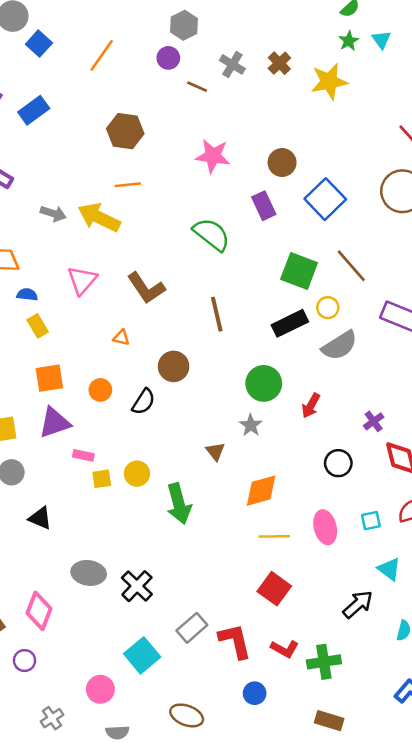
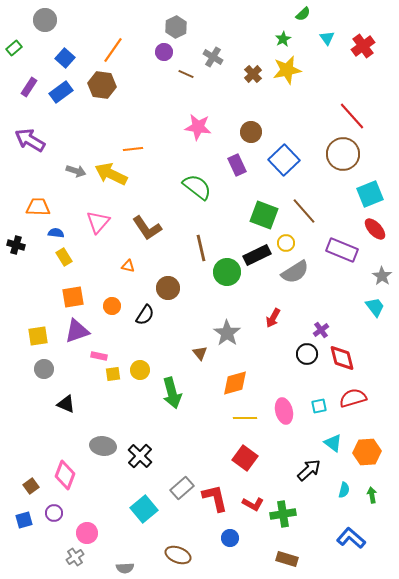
green star: (349, 41) -> (283, 39), moved
blue square: (39, 44) -> (65, 58), moved
brown cross: (279, 63) -> (253, 74), moved
brown hexagon: (125, 131) -> (102, 85), moved
green circle: (264, 383) -> (227, 272), moved
gray star: (251, 425) -> (227, 333), size x1.5
black circle: (338, 463) -> (307, 354), moved
pink circle: (100, 689) -> (87, 533), moved

